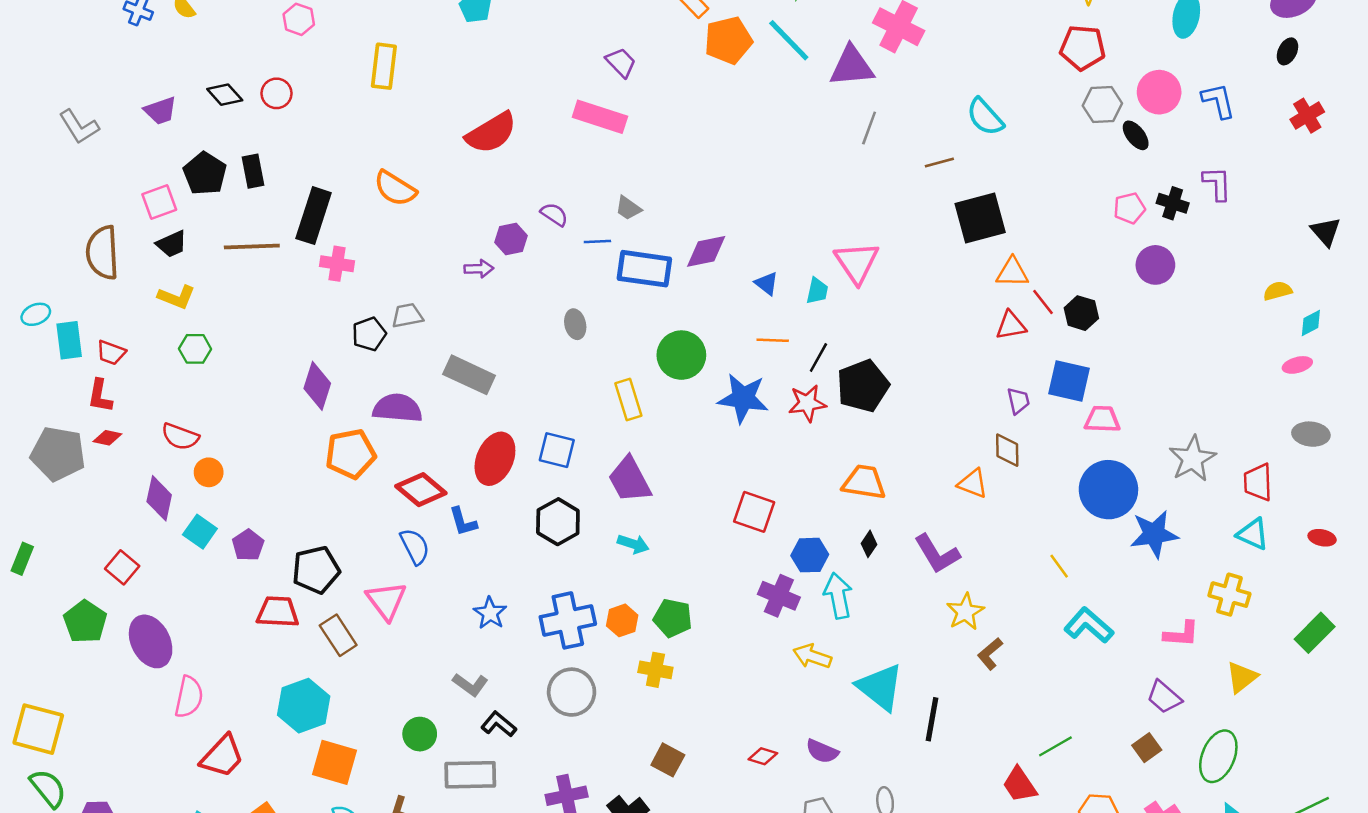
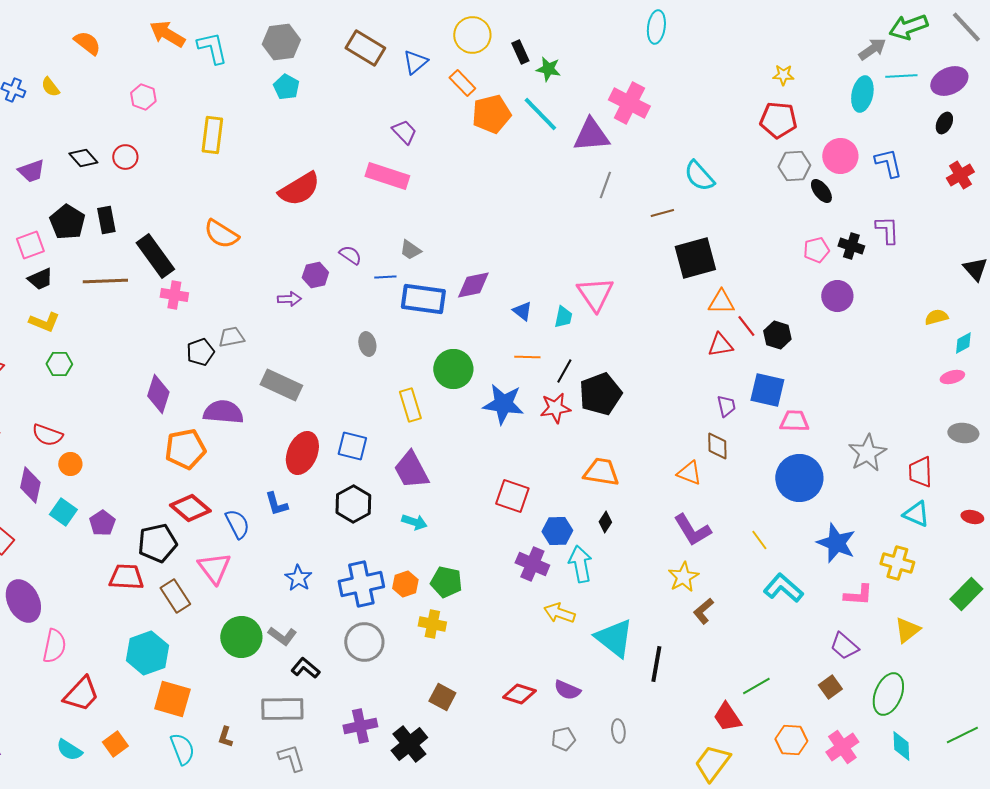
black rectangle: (314, 216) -> (155, 256), turned -54
red diamond: (421, 490) -> (190, 508), moved
blue star: (1154, 534) -> (836, 543), moved, turned 30
purple L-shape: (937, 554) -> (692, 530), moved
green circle: (420, 734) -> (241, 637), moved, size x1.5
red diamond: (763, 756) -> (519, 694), size x1.4

